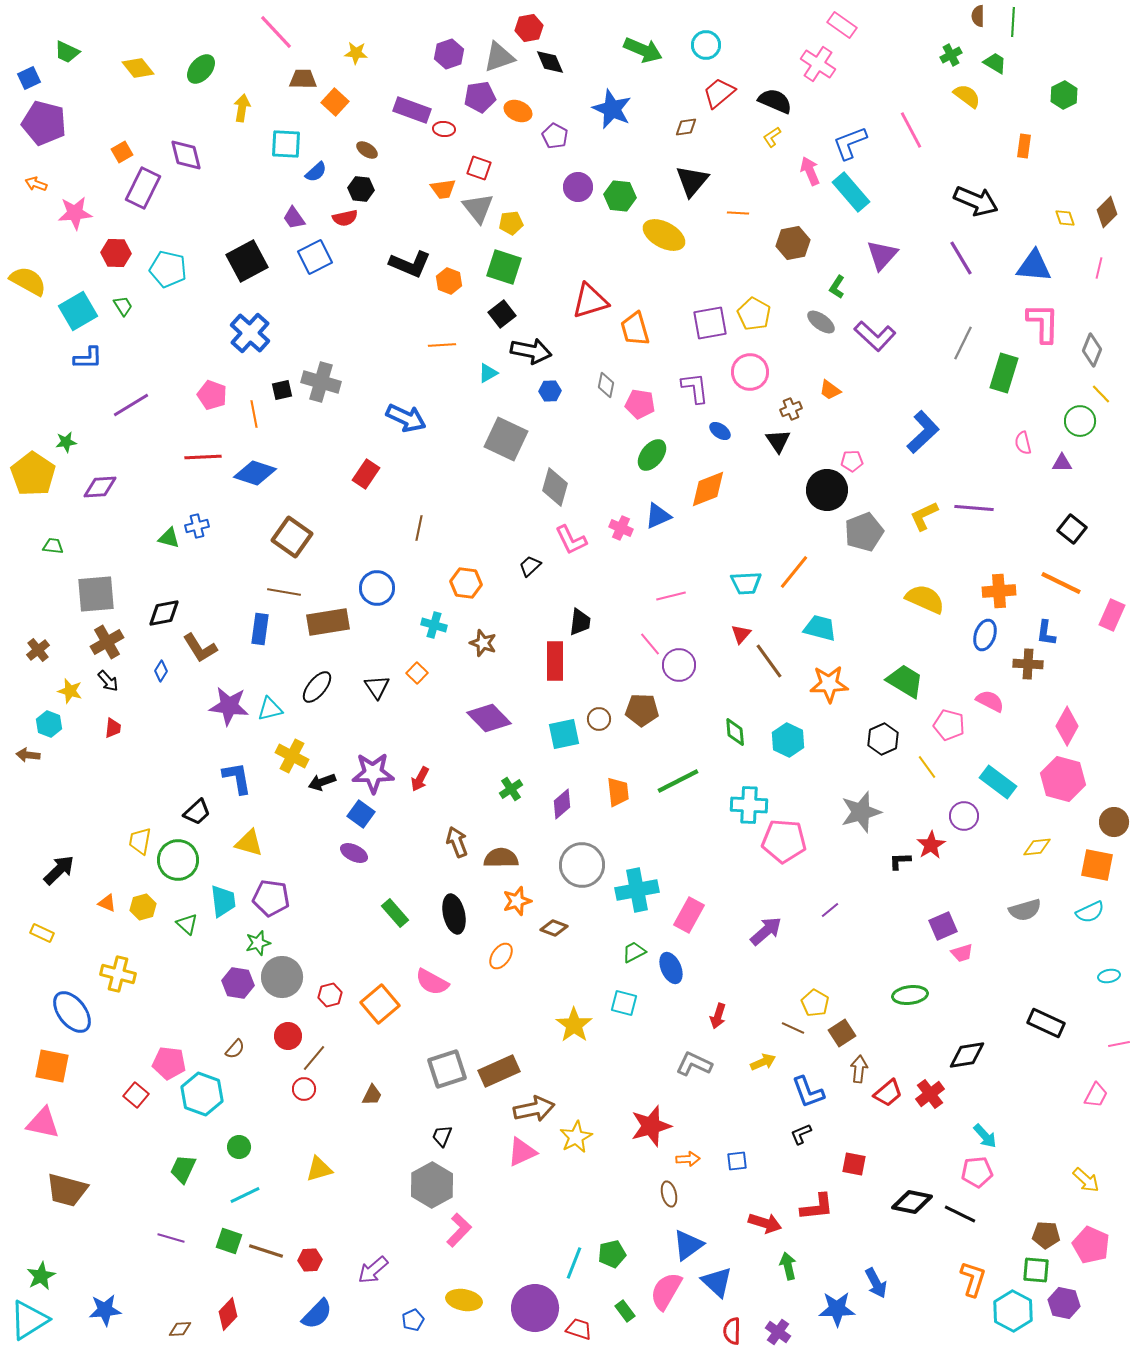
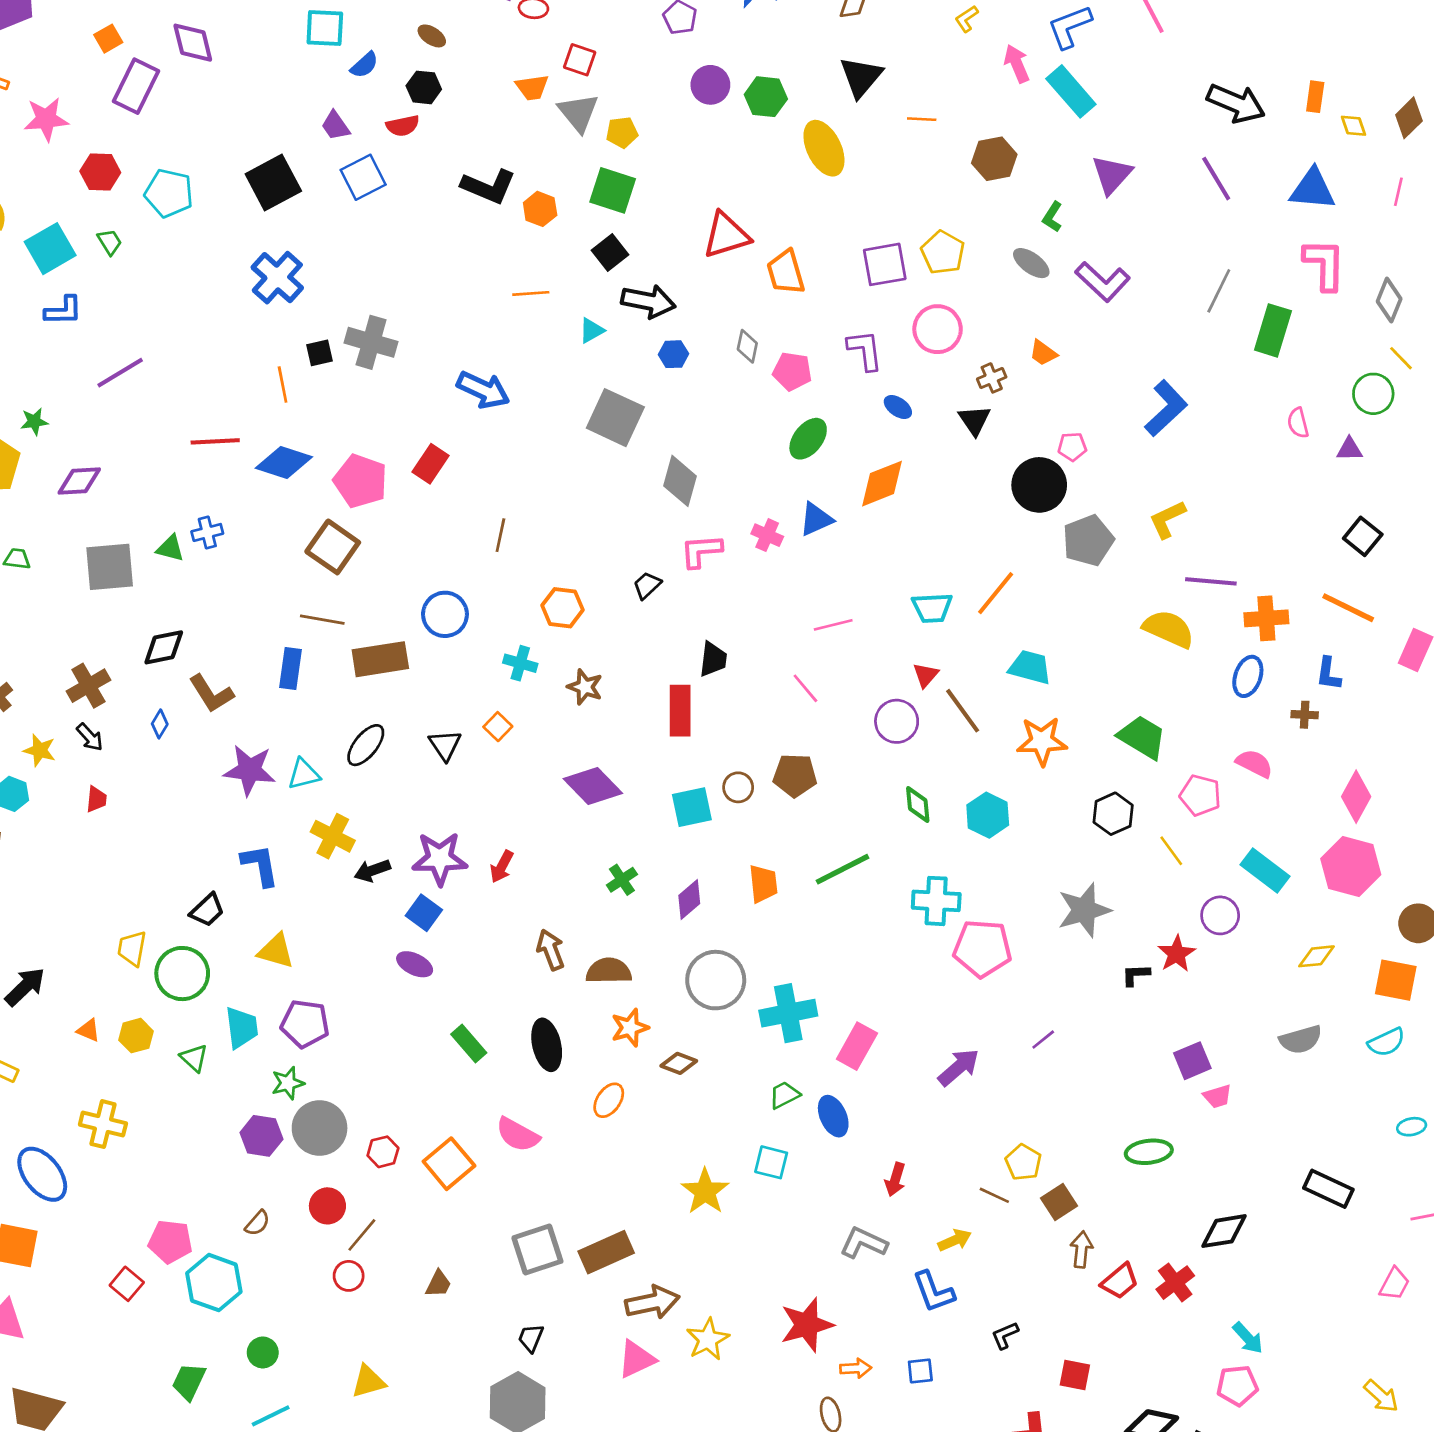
orange rectangle: (1024, 146) -> (1315, 97), moved
yellow ellipse: (664, 235) -> (824, 148), turned 36
pink pentagon: (212, 395) -> (360, 481), moved, size x1.4
purple line: (974, 508) -> (1211, 581), moved
pink L-shape: (571, 540) -> (701, 551), turned 112
gray square: (96, 594) -> (110, 567), moved
brown cross: (1028, 664) -> (1305, 715), size x0.7
purple circle: (679, 665) -> (897, 721), moved
blue L-shape: (808, 1092) -> (934, 1292), moved

